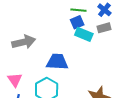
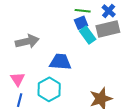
gray rectangle: (104, 28) -> (108, 29), size x1.6
cyan rectangle: (84, 34) -> (88, 35), turned 30

